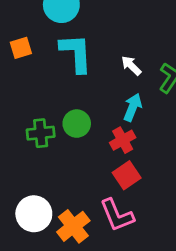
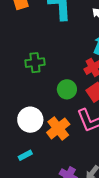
green circle: (77, 124) -> (67, 89), moved

